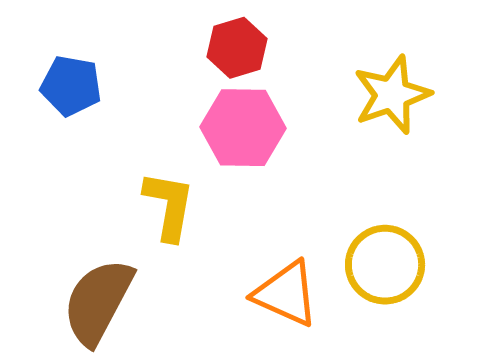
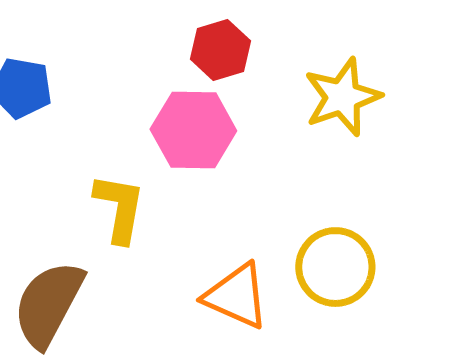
red hexagon: (237, 48) -> (220, 50), moved

